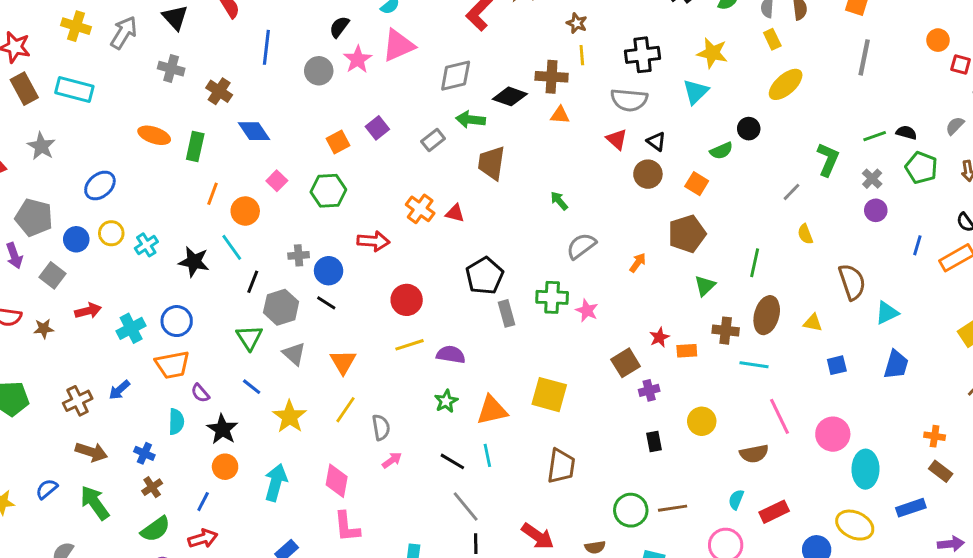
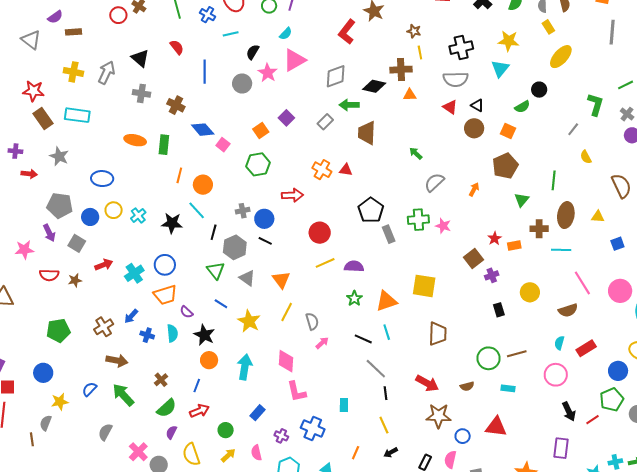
pink square: (277, 181) -> (223, 145), moved
blue ellipse: (100, 185) -> (102, 179), turned 50
blue cross: (144, 453) -> (147, 335), moved

